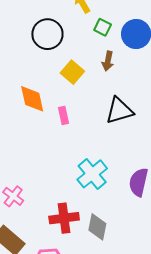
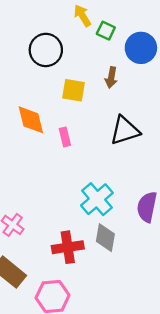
green square: (103, 27) -> (106, 31), moved
yellow square: (72, 72) -> (73, 90), turned -30
gray diamond: (97, 227) -> (105, 238), moved

